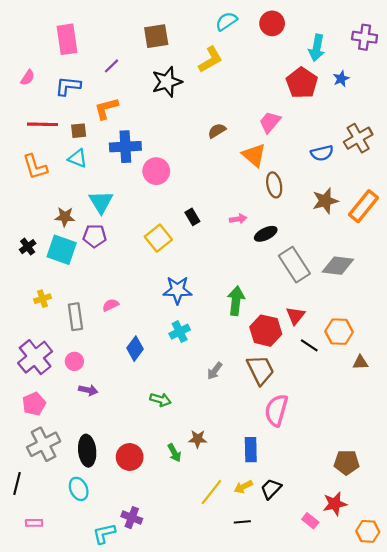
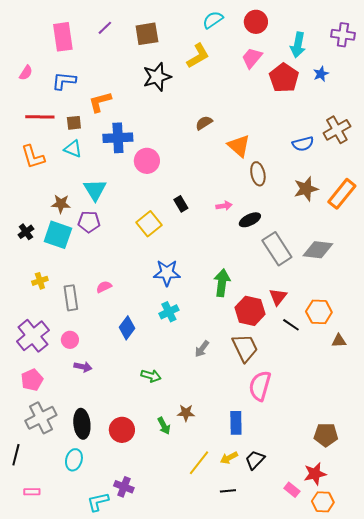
purple line: (112, 66) -> (105, 28), moved
pink trapezoid: (270, 122) -> (252, 58), moved
cyan ellipse: (79, 489) -> (74, 460), turned 40
orange hexagon: (368, 531) -> (323, 502), moved

